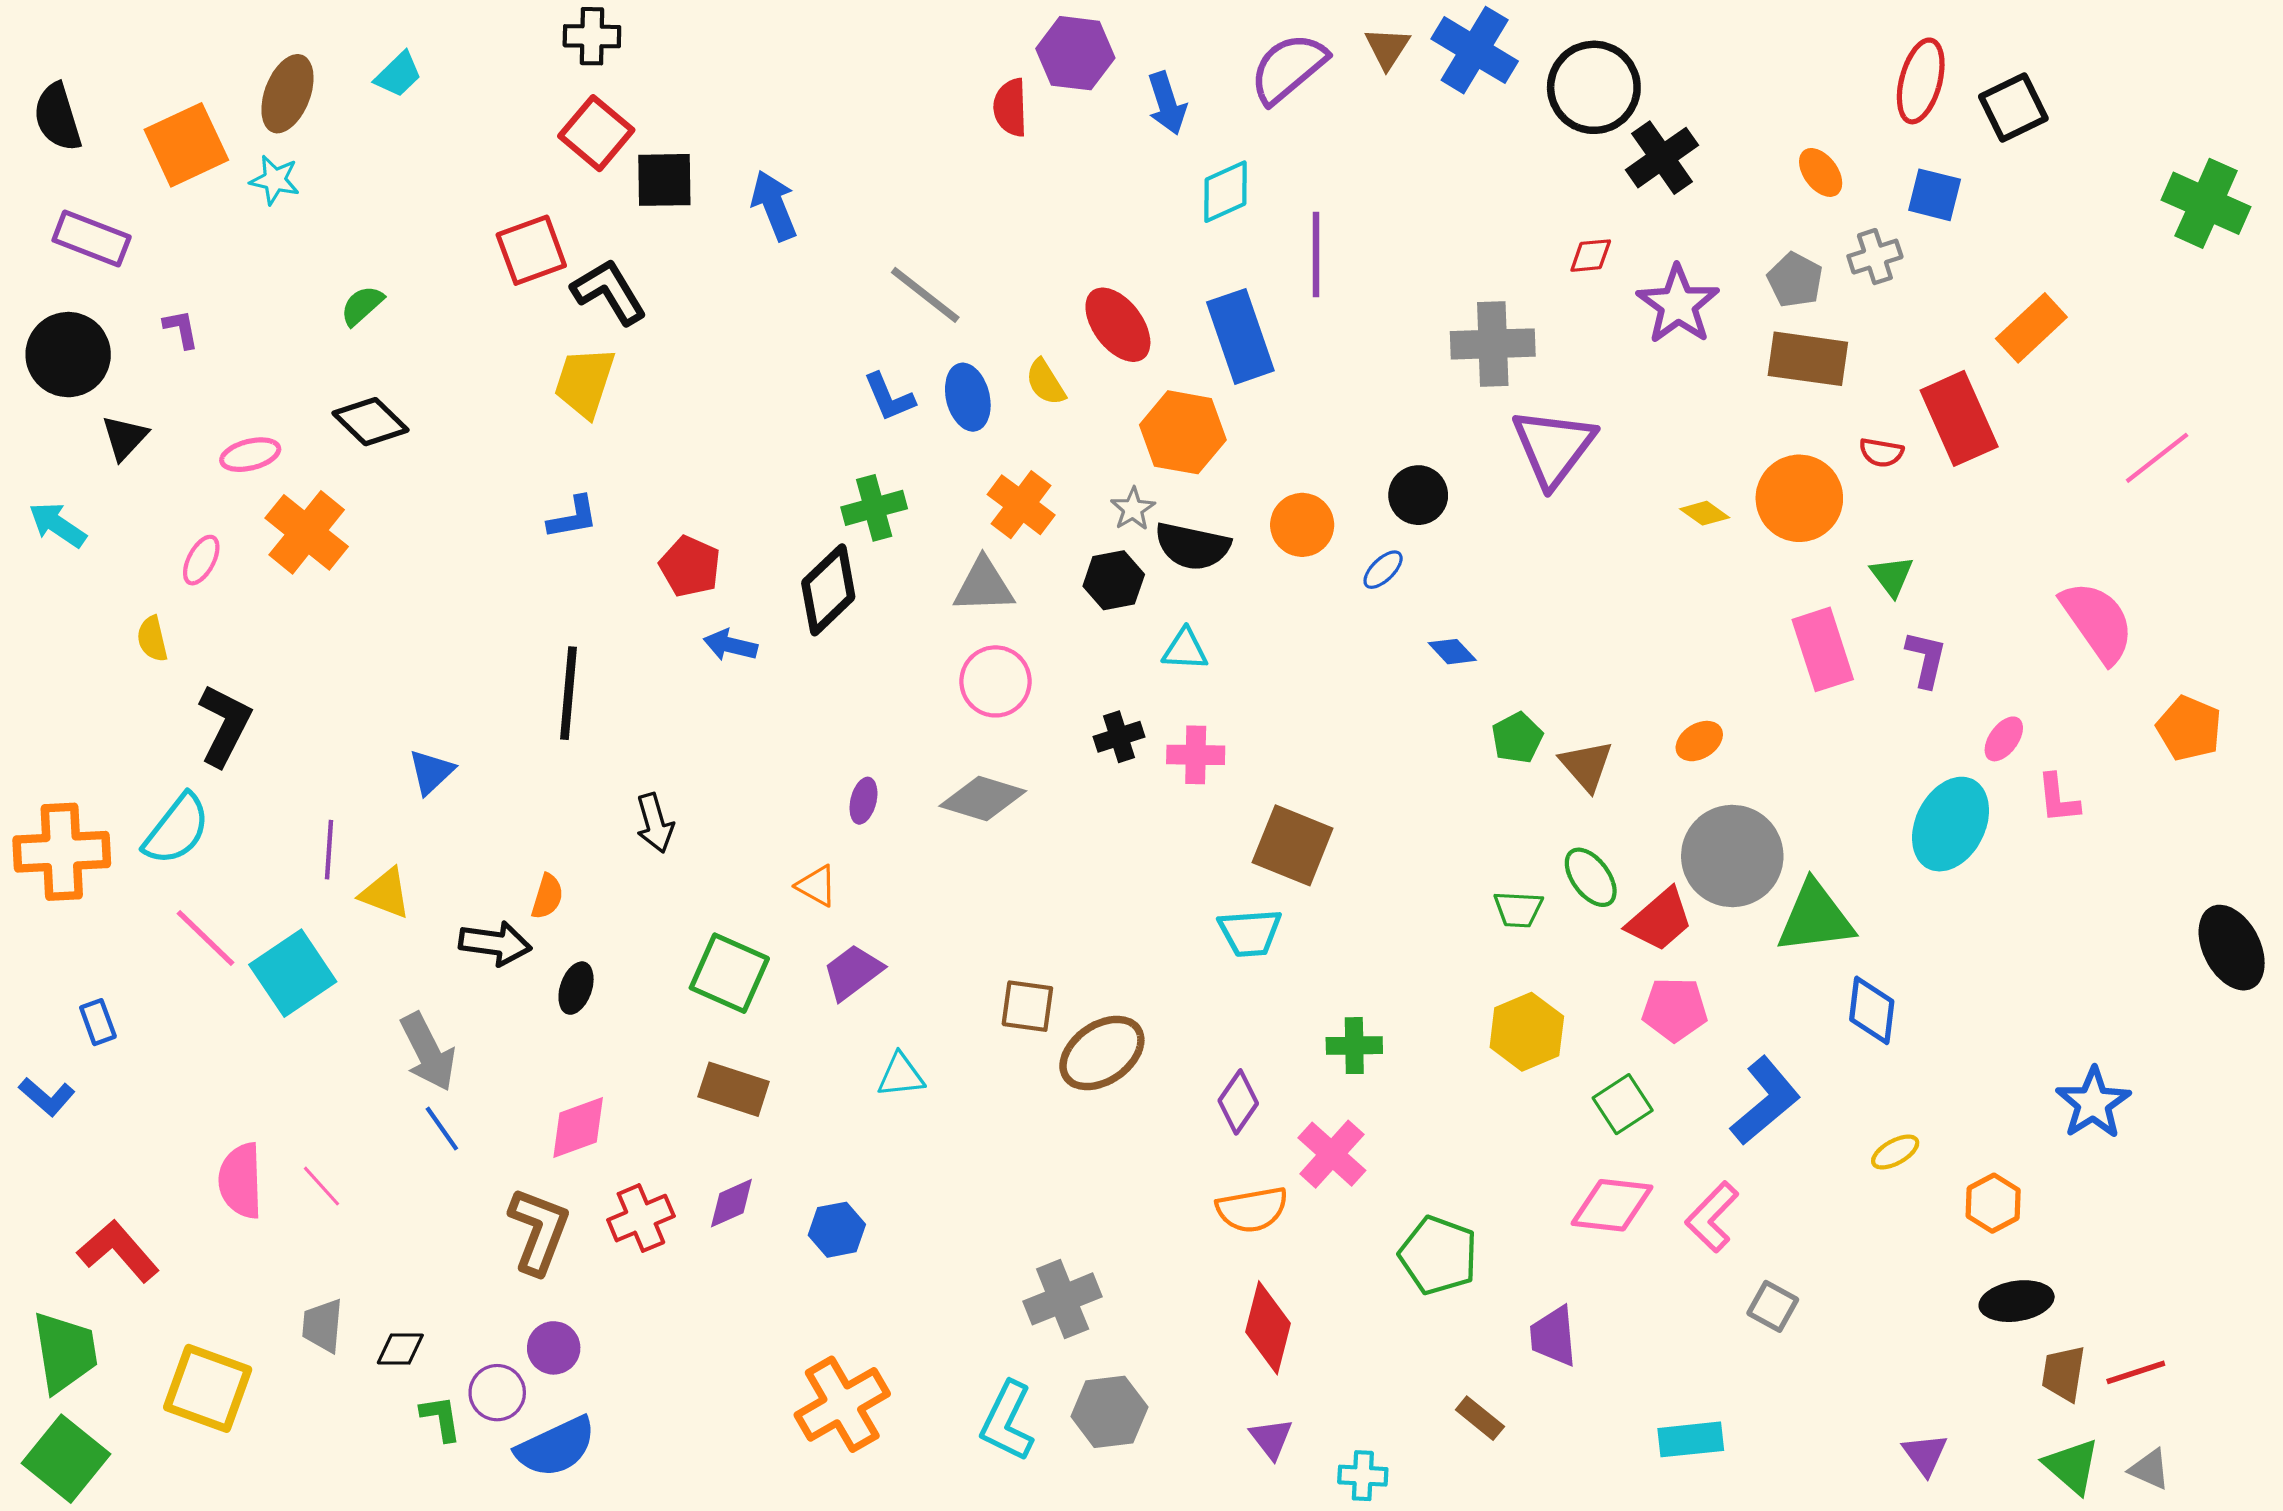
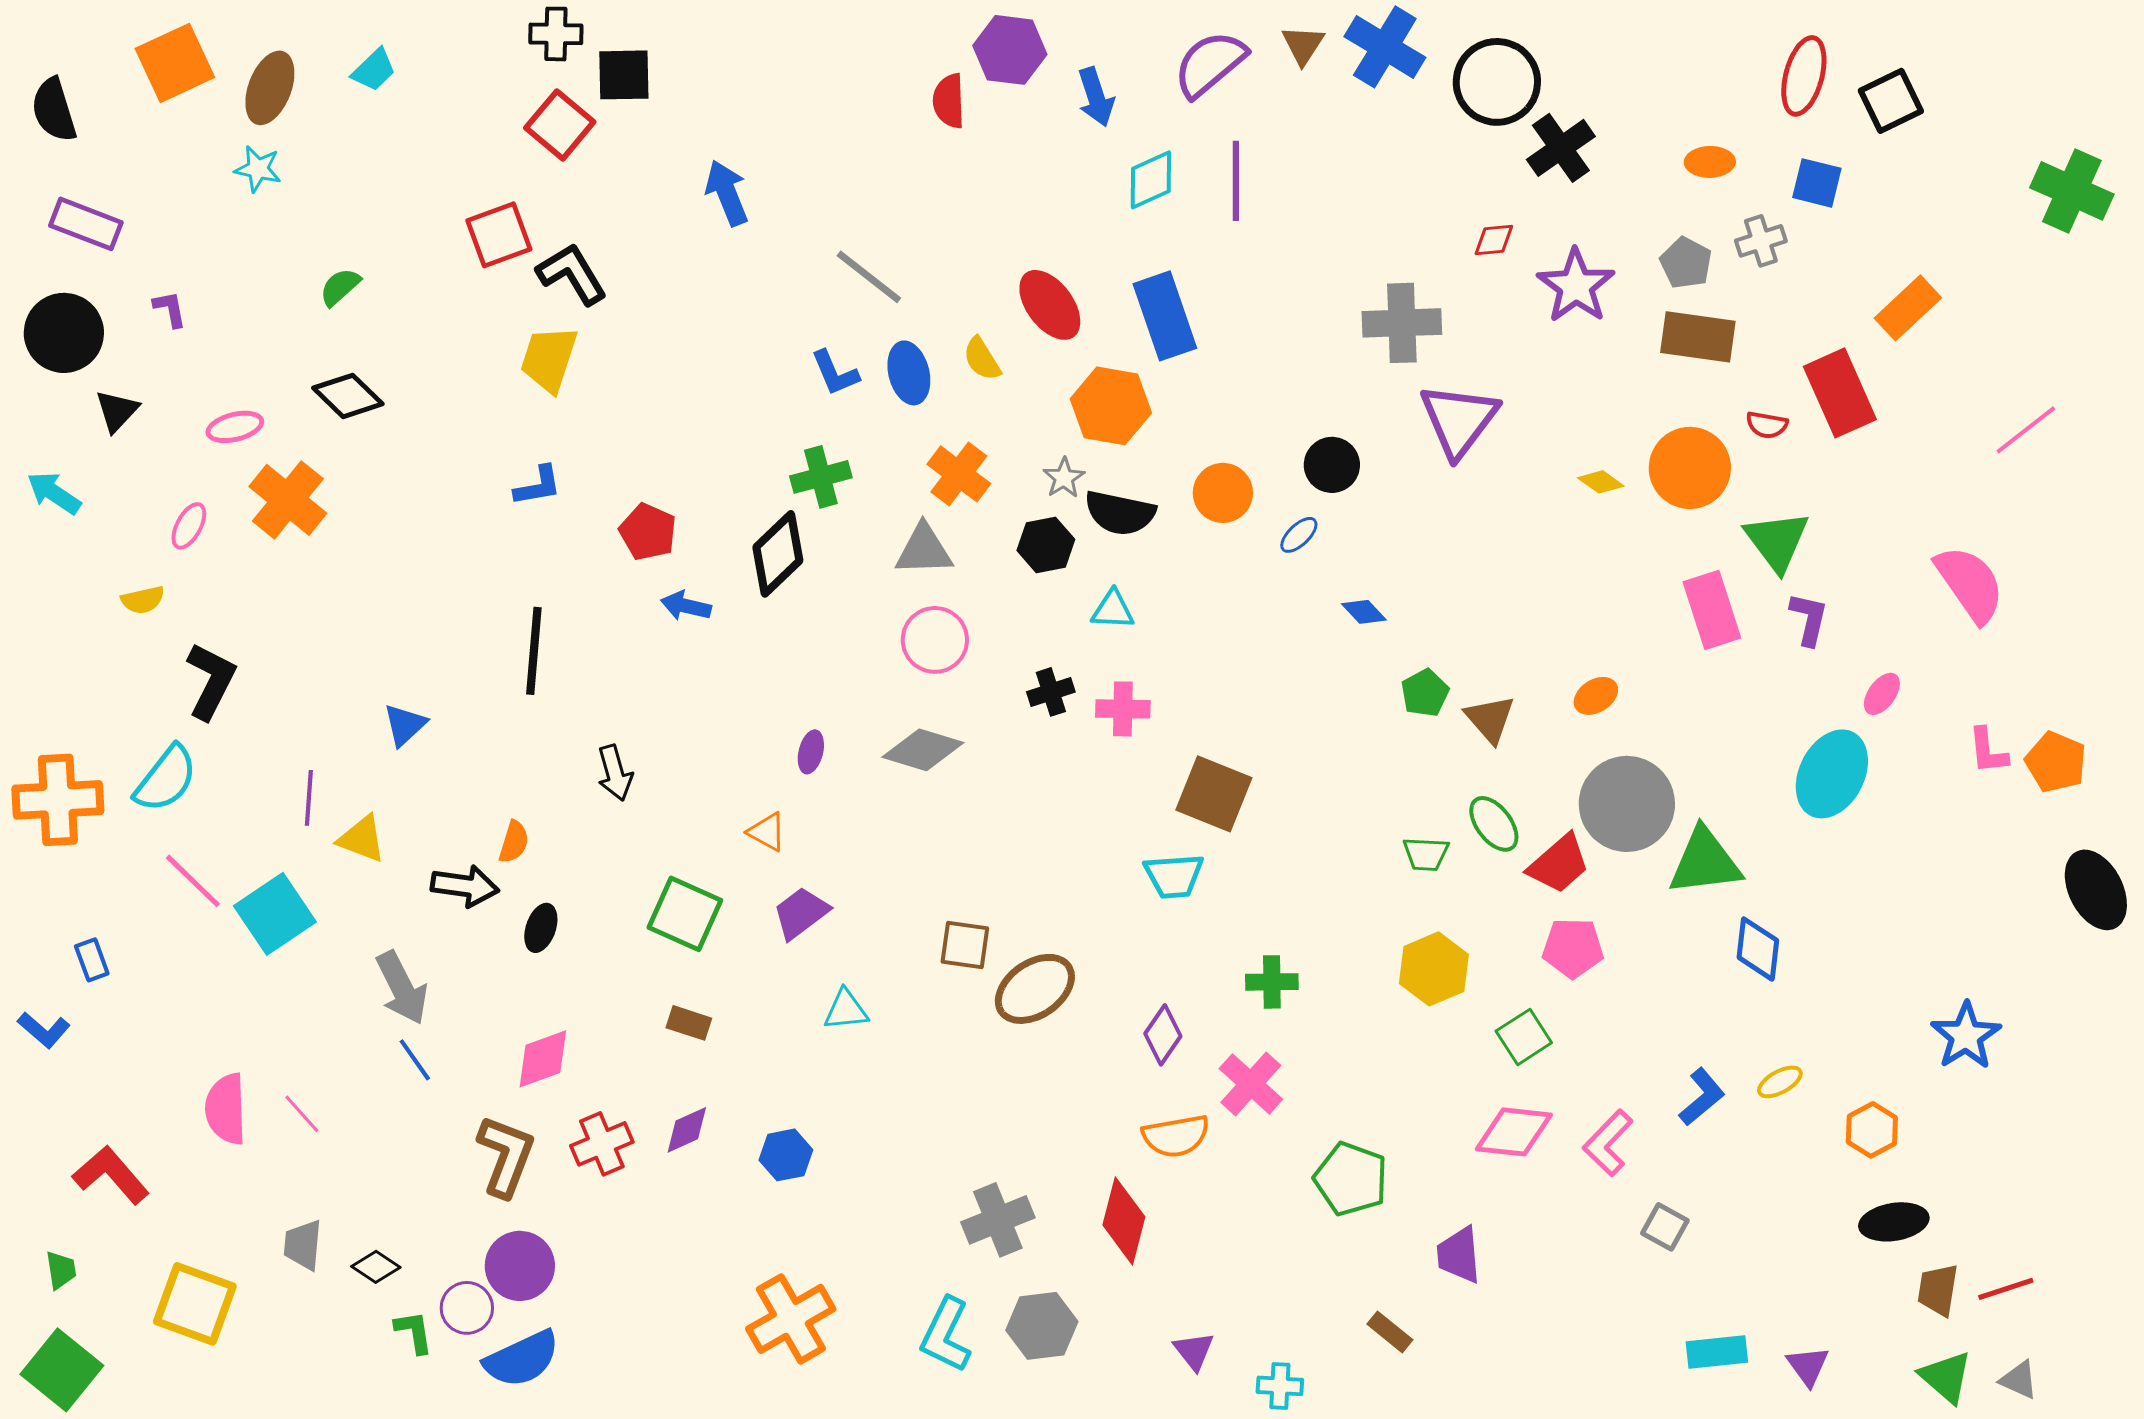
orange square: (186, 145) -> (175, 63), moved
orange ellipse: (1821, 172) -> (1710, 162), turned -54
black square: (664, 180) -> (624, 75), moved
purple line: (1316, 254) -> (1236, 181), moved
green triangle: (1892, 576) -> (1777, 541), size x1.6
yellow semicircle: (152, 639) -> (143, 600), turned -90
orange pentagon: (2189, 728) -> (2056, 762), moved
pink L-shape: (2058, 799) -> (1988, 751), moved
brown rectangle: (734, 1089) -> (689, 1023), size x0.7
blue L-shape: (1765, 1101) -> (1702, 1097), moved, size x0.7
red diamond: (1268, 1328) -> (1124, 1221), moved
purple circle: (554, 1348) -> (520, 1266), size x1.4
black diamond: (400, 1349) -> (376, 1267), turned 33
green trapezoid: (65, 1352) -> (61, 1270), size x0.5
cyan rectangle: (1691, 1439) -> (1717, 1352), moved

